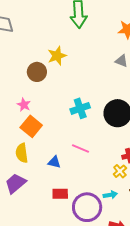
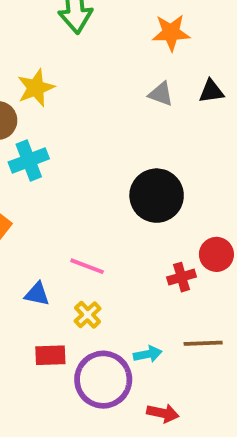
cyan cross: (80, 108) -> (29, 160), moved
yellow cross: (120, 171) -> (88, 315), moved

